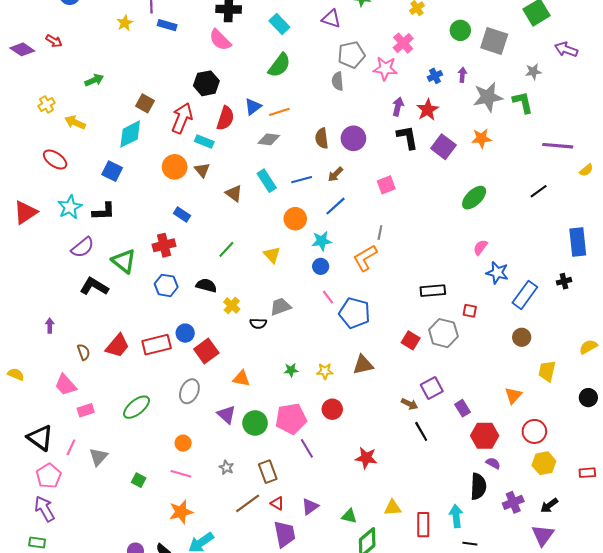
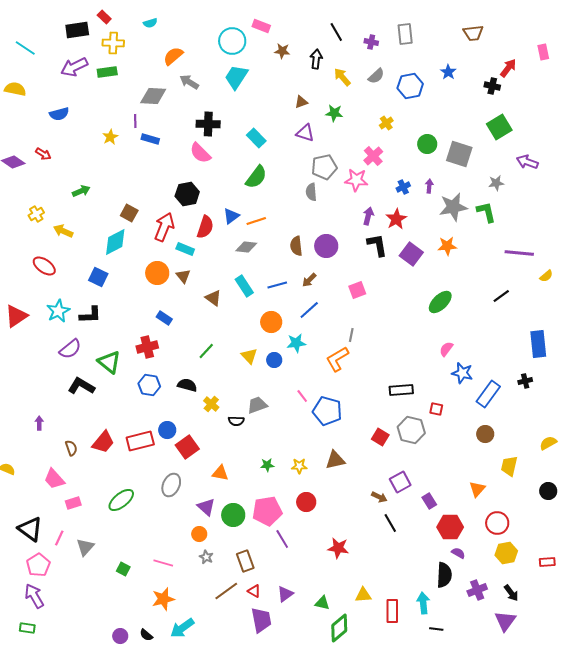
blue circle: (321, 266) -> (274, 360), moved
orange circle: (183, 443) -> (199, 534), moved
black arrow: (549, 506) -> (511, 593), turned -90

